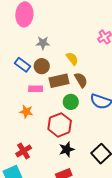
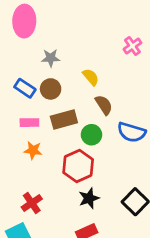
brown rectangle: (59, 81) -> (64, 119), moved
pink rectangle: (36, 89) -> (29, 123), moved

